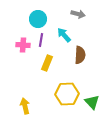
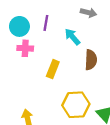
cyan circle: (38, 19) -> (19, 26), moved
purple line: (41, 40) -> (46, 23), moved

